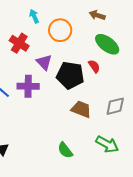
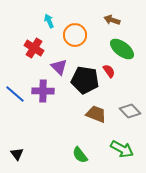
gray diamond: (115, 106) -> (130, 111), turned 60

